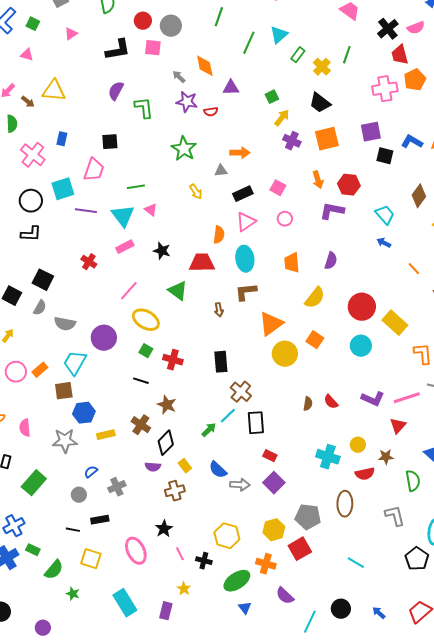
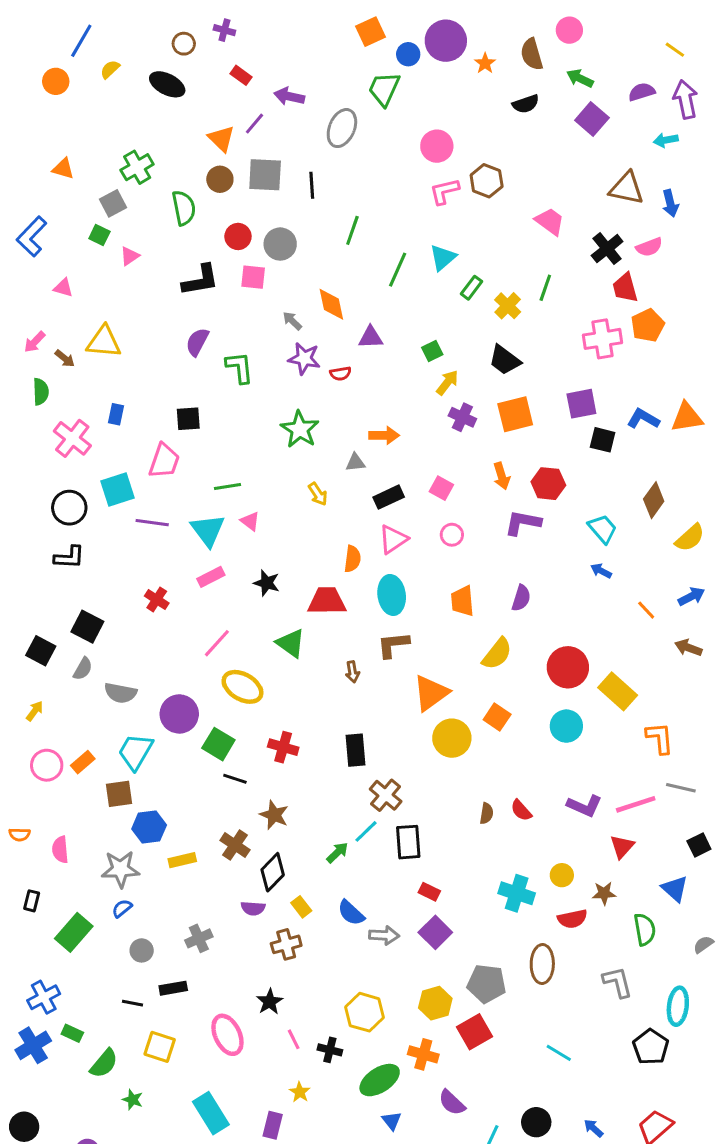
green square: (33, 24) -> (99, 235), moved
green square: (146, 351) -> (218, 744), moved, size x1.5
blue semicircle: (91, 472) -> (122, 908), moved

